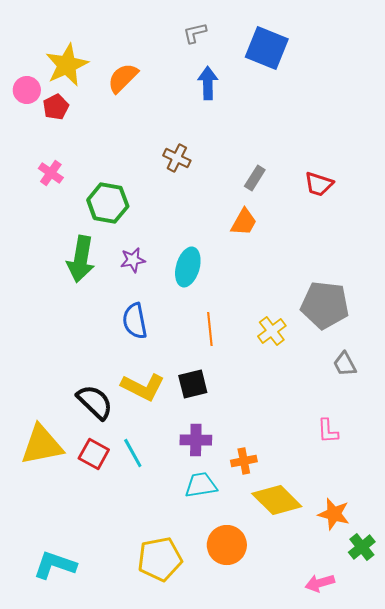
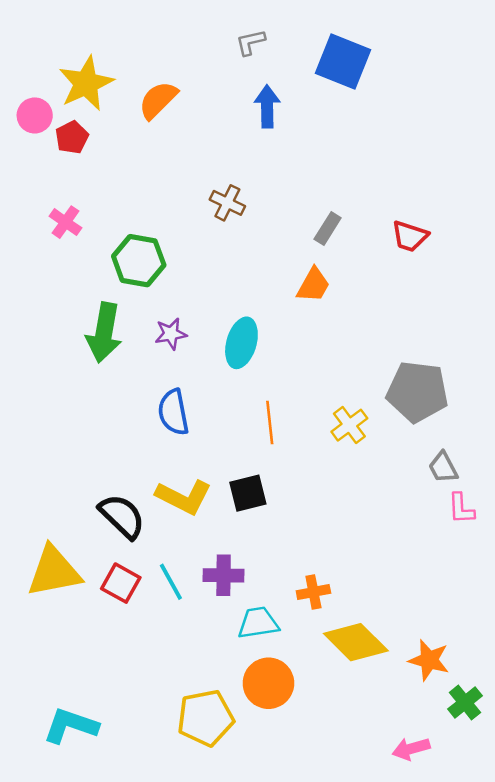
pink L-shape: (328, 431) -> (461, 509), moved
purple cross: (196, 440) -> (224, 575), moved
orange circle: (227, 545) -> (268, 683), moved

